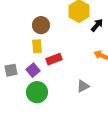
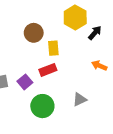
yellow rectangle: (37, 46) -> (53, 48), moved
green circle: (37, 92) -> (42, 106), moved

